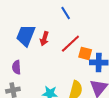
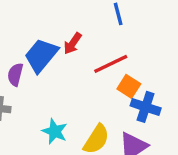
blue trapezoid: (26, 35) -> (41, 55), moved

